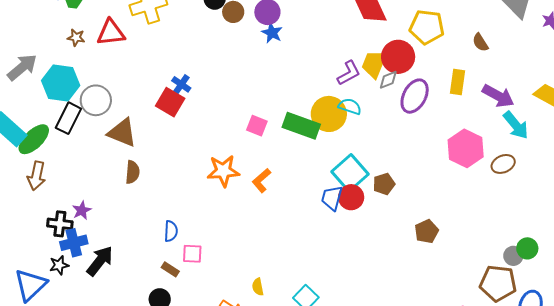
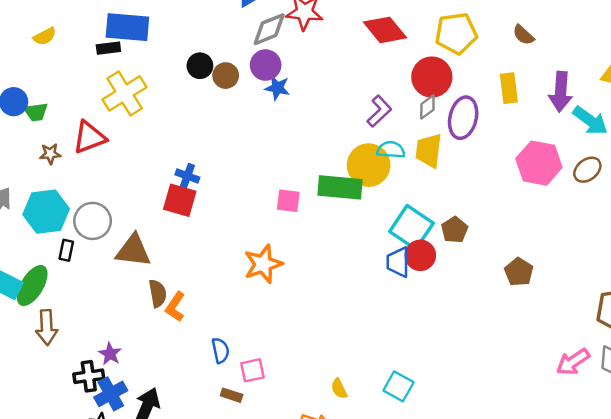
yellow trapezoid: (374, 64) -> (429, 151), moved
purple arrow: (498, 96) -> (561, 92), turned 80
black rectangle: (68, 118) -> (66, 250), size x0.6
orange L-shape: (261, 180) -> (175, 307), moved

